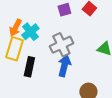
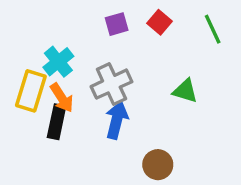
orange arrow: (15, 28) -> (62, 98), moved, turned -60

